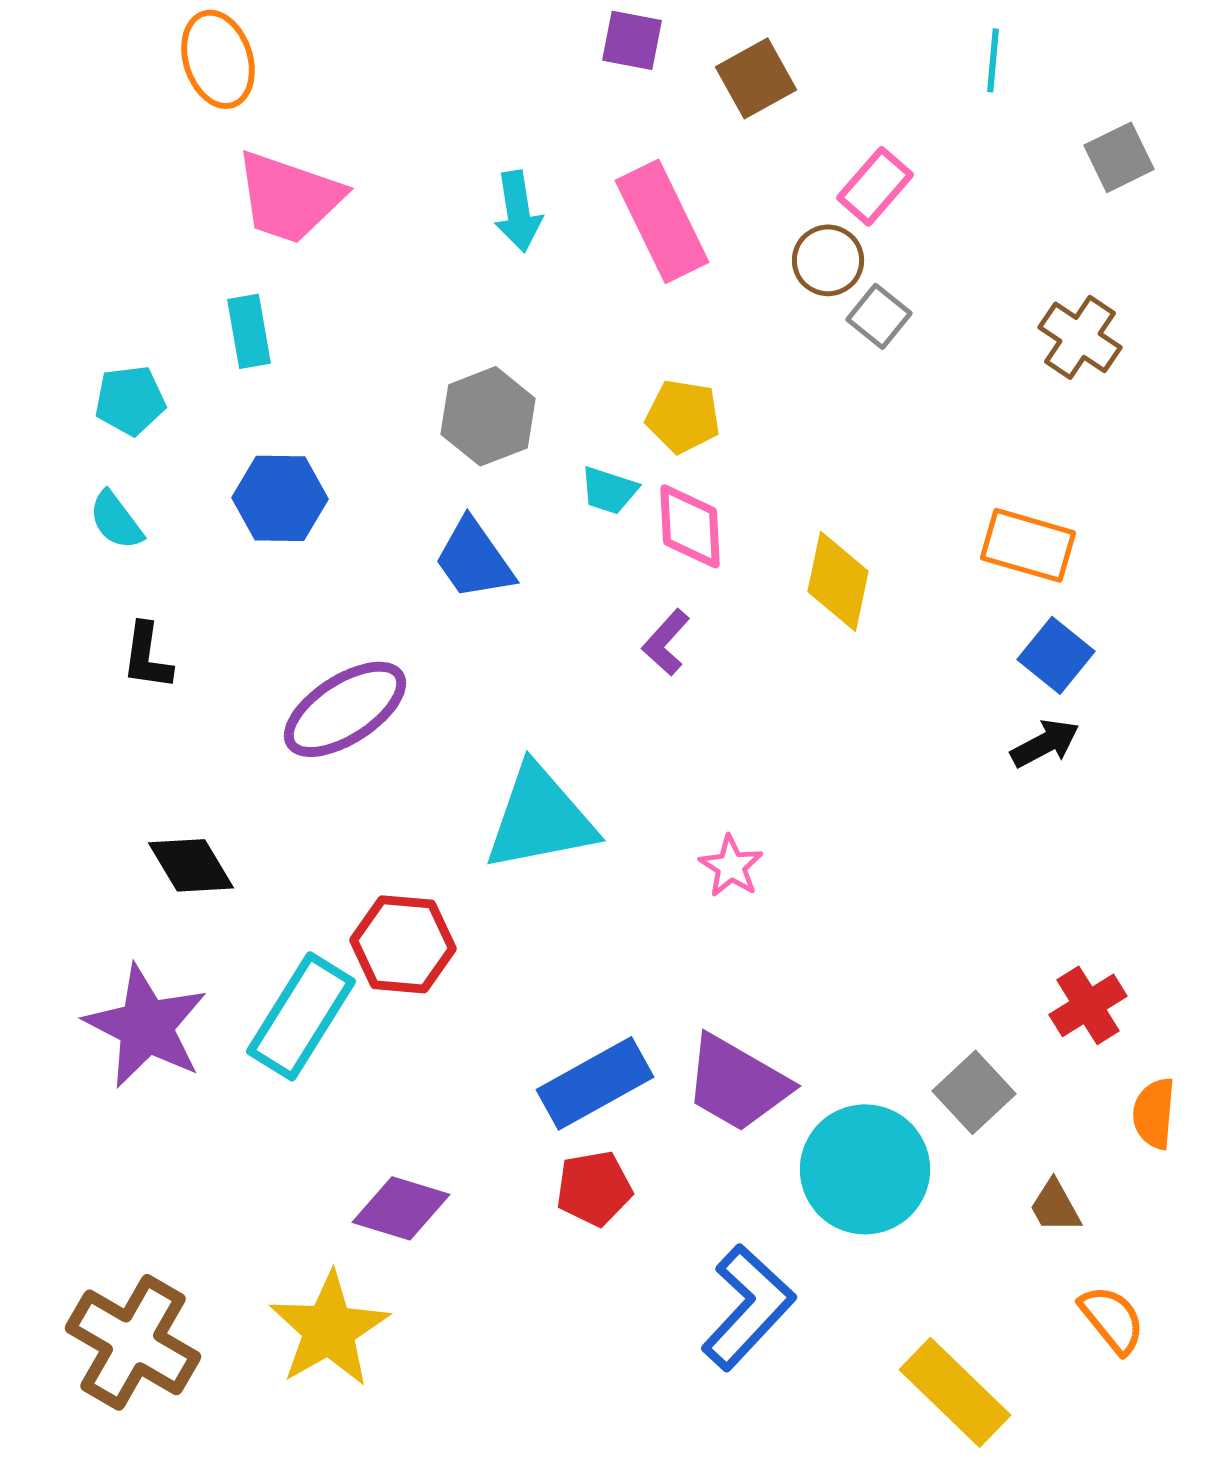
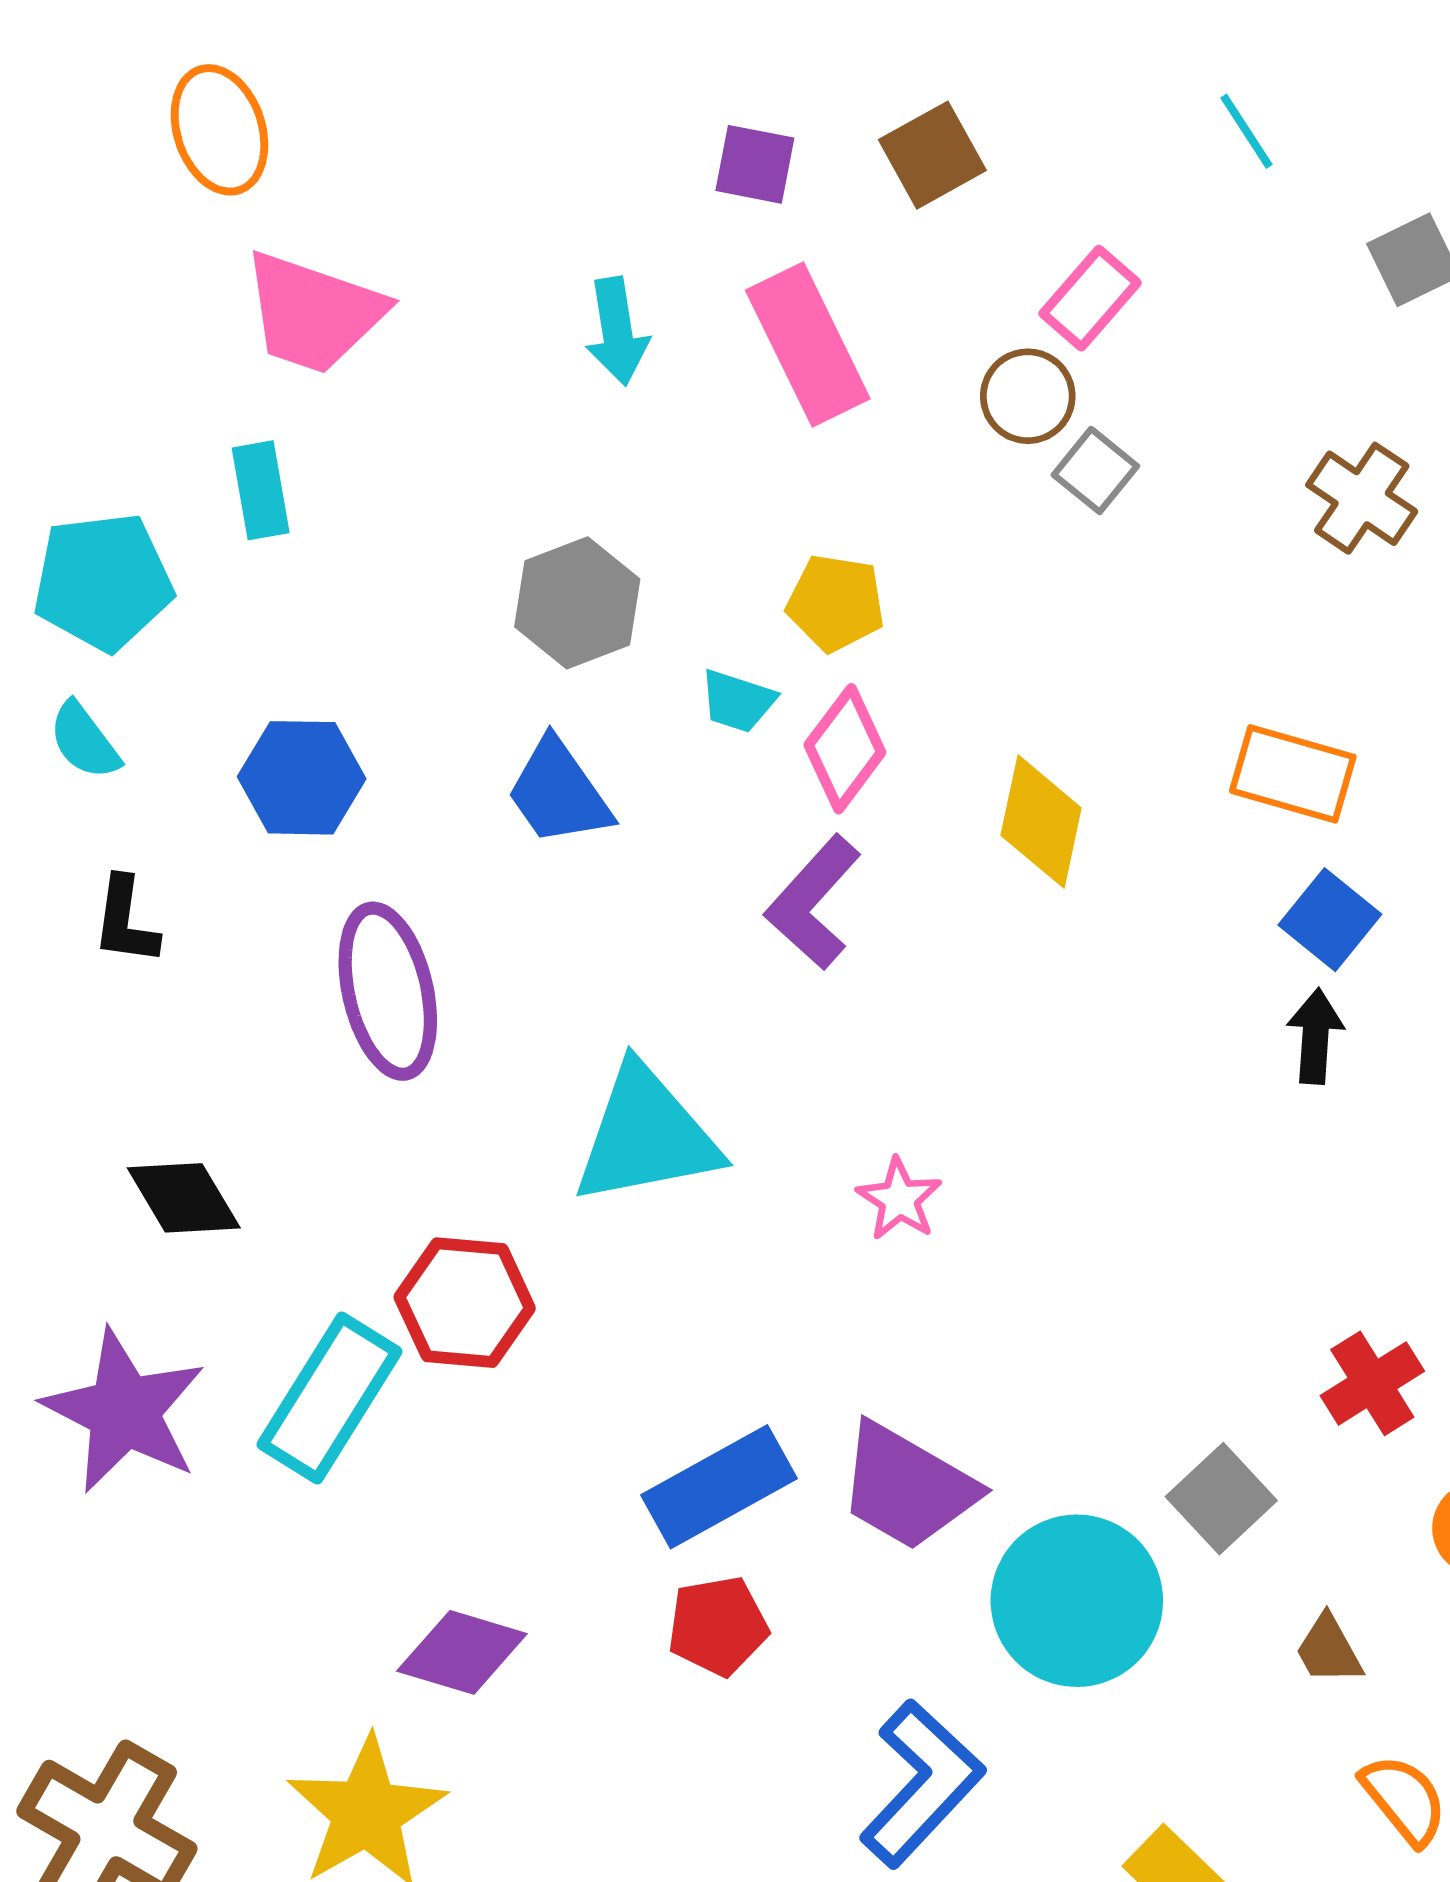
purple square: (632, 40) -> (755, 164), moved
cyan line: (993, 60) -> (1246, 131), turned -38
cyan pentagon: (130, 400) -> (103, 582), size x1.5
blue hexagon: (280, 498) -> (302, 778), moved
pink diamond: (690, 526) -> (845, 749), turned 40
purple L-shape: (666, 642) -> (813, 902), size x1.5
purple ellipse: (345, 709) -> (388, 991), turned -70
black arrow: (1045, 743) -> (1315, 1036), turned -58

